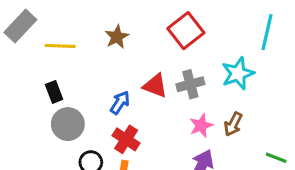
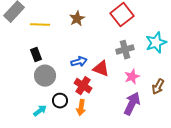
red triangle: (155, 86) -> (101, 69), moved
blue arrow: (120, 103) -> (79, 62), turned 42
brown arrow: (233, 124) -> (158, 87), moved

